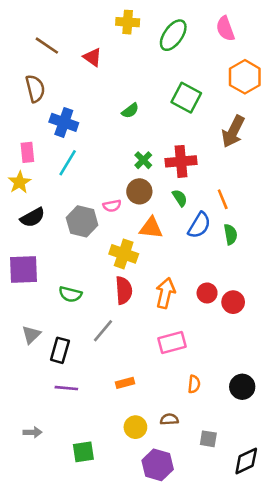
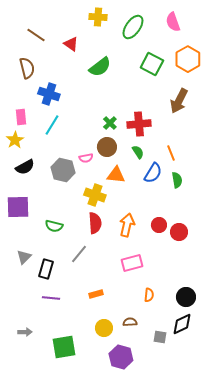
green square: (186, 98) -> (152, 64), moved
green semicircle: (130, 111) -> (100, 67), moved, size x1.6
green square: (83, 452) -> (64, 347), size x1.4
black diamond: (246, 461) -> (182, 324), moved

